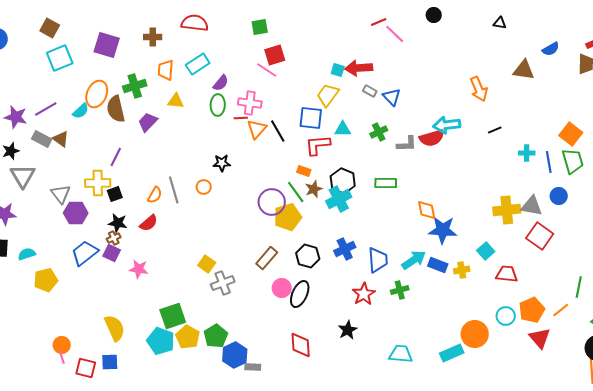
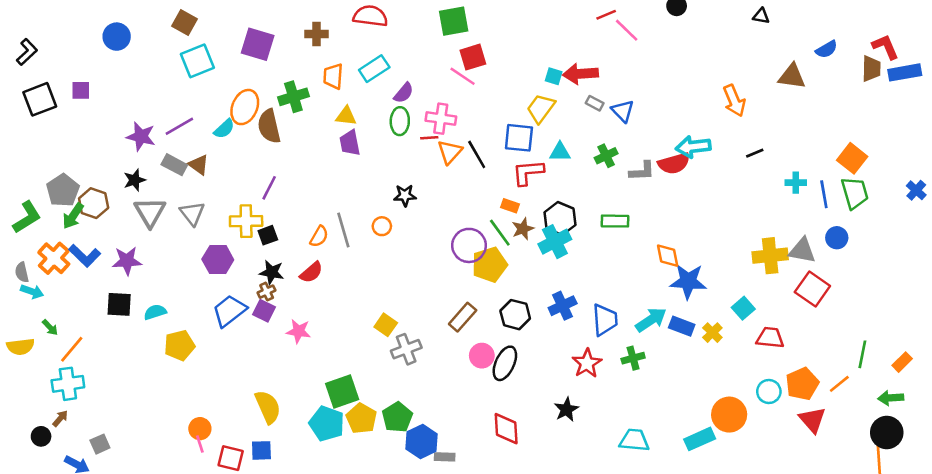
green square: (260, 27) -> (454, 21), size x1.4
purple trapezoid: (148, 122) -> (350, 143), moved, turned -55
gray triangle: (61, 194) -> (192, 213), moved
yellow cross: (462, 270) -> (712, 333), turned -35

